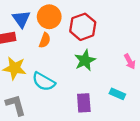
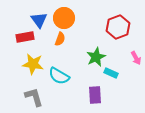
red hexagon: (83, 27) -> (118, 27), moved
cyan rectangle: (117, 94) -> (111, 73), moved

